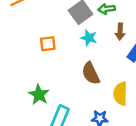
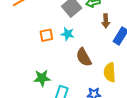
cyan star: (89, 38) -> (68, 34), moved
green star: (39, 95) -> (42, 78), turned -30

